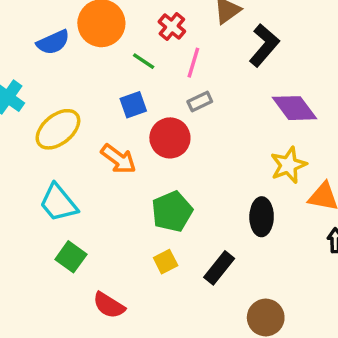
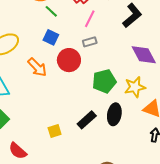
green line: (144, 61) -> (51, 11), moved
blue square: (133, 105) -> (51, 37), turned 35
green pentagon: (172, 211) -> (104, 81), moved
black rectangle: (219, 268) -> (87, 120), moved

